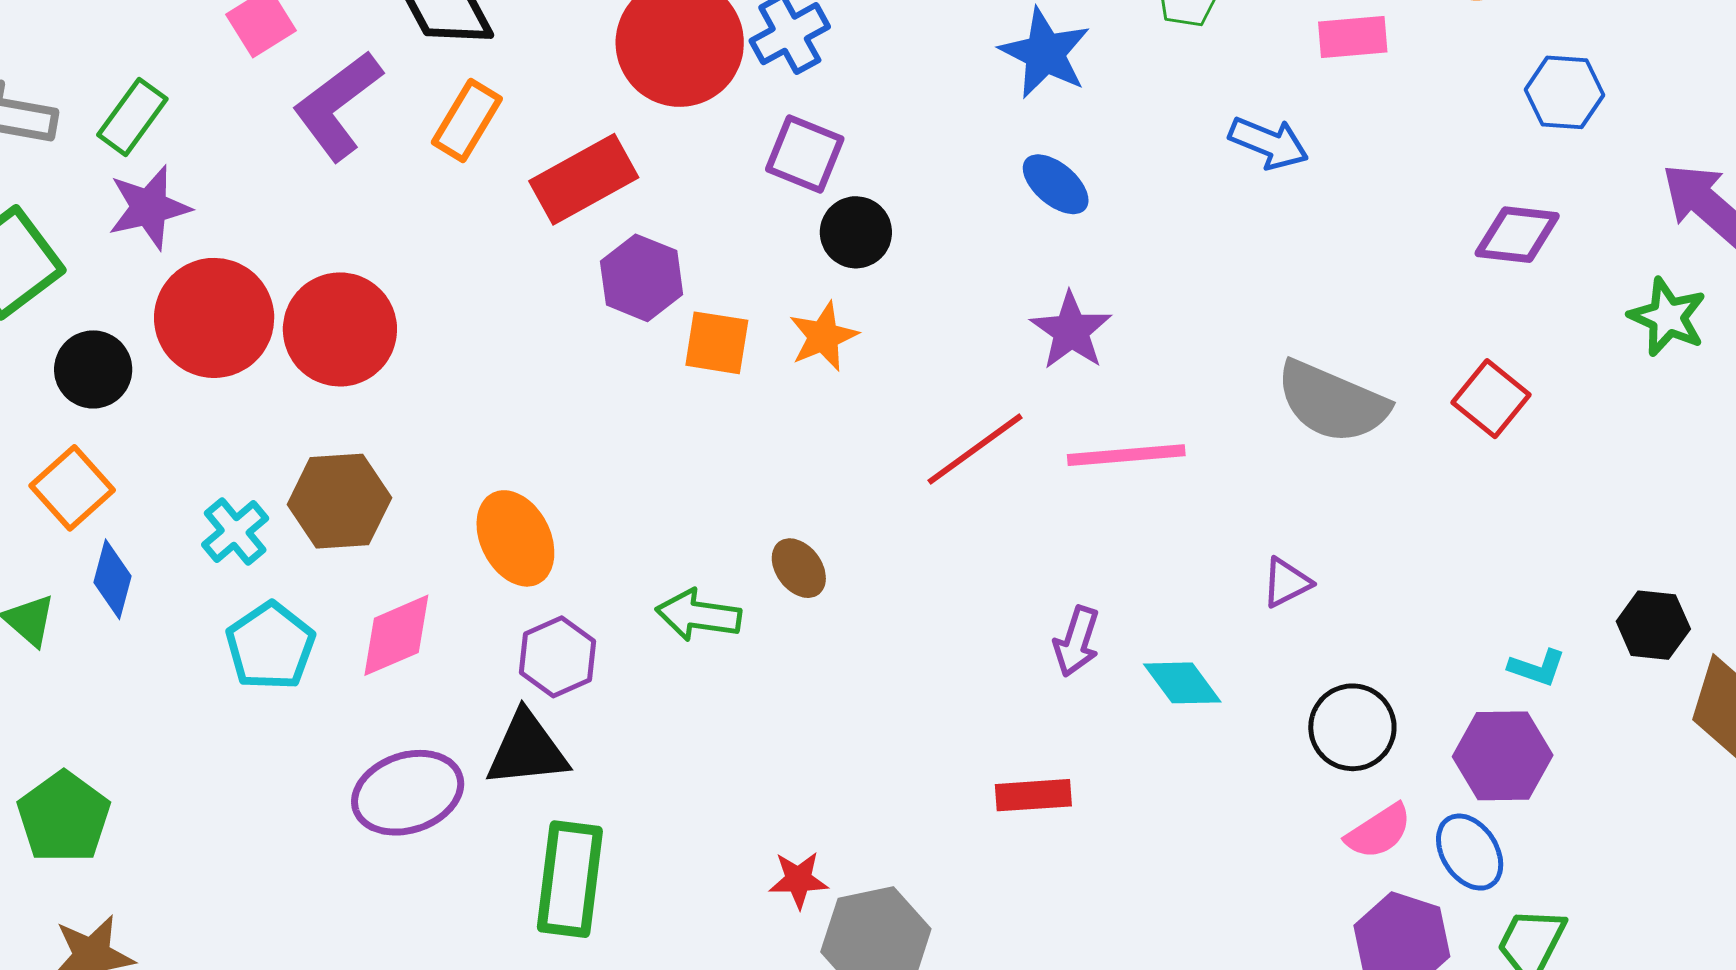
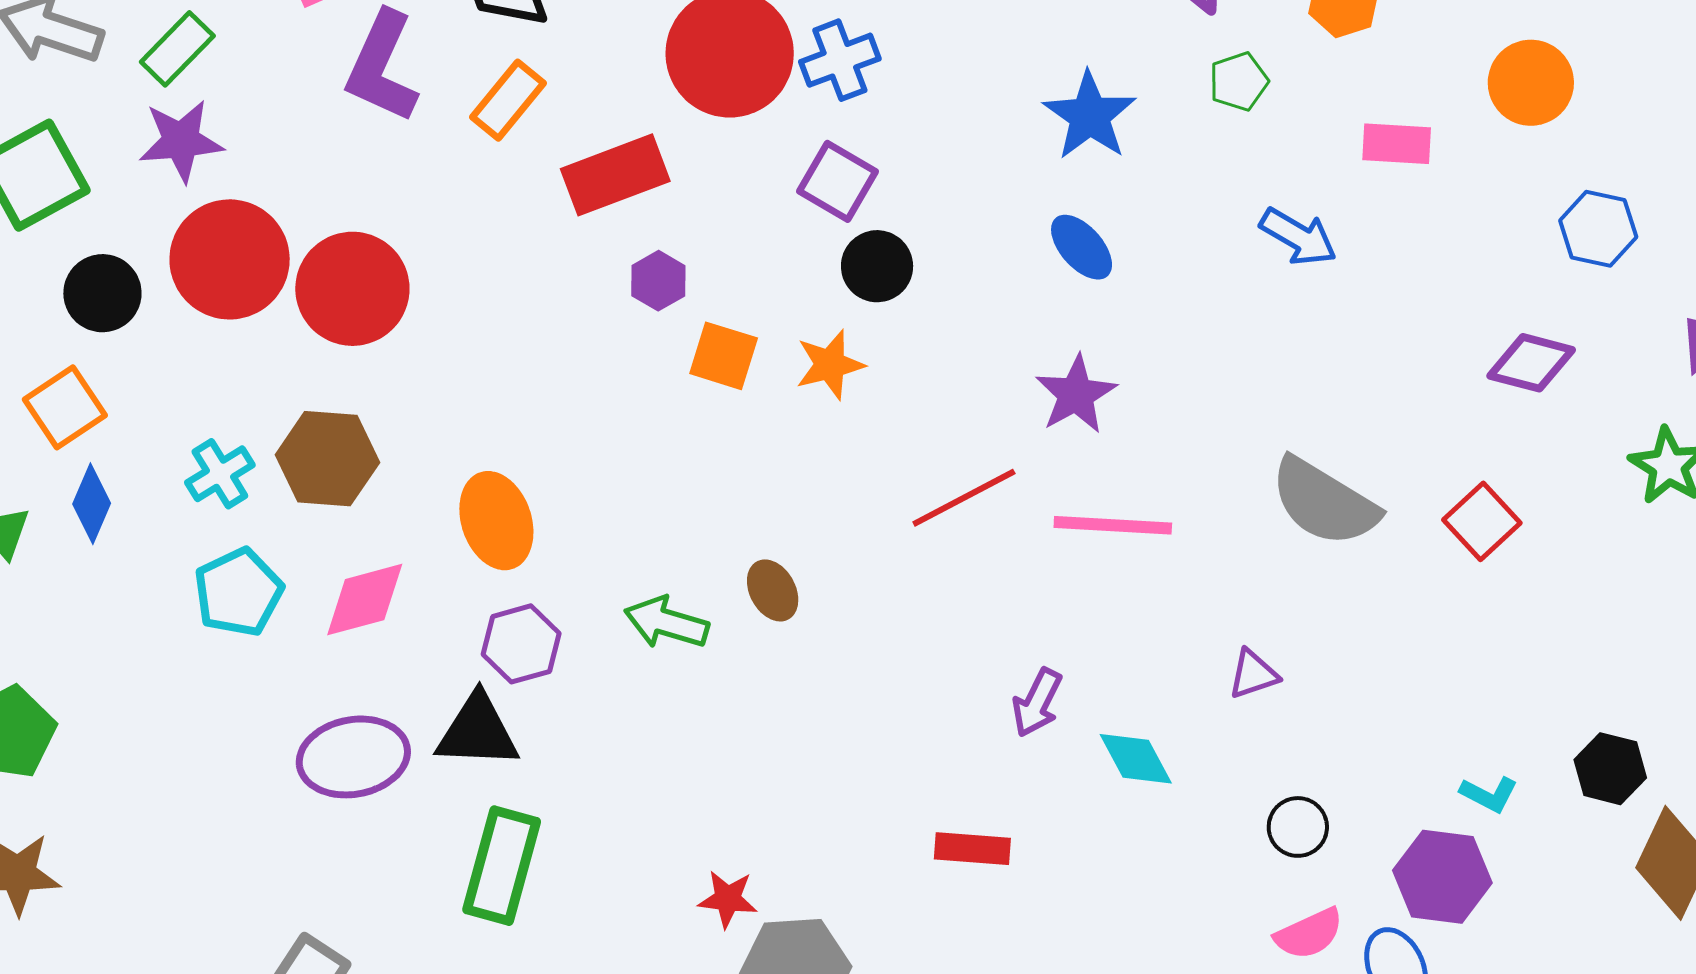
purple L-shape: (337, 106) -> (382, 67), turned -37
purple hexagon: (642, 278) -> (658, 281), size x0.7
black circle: (1352, 727) -> (1298, 827), size x0.7

